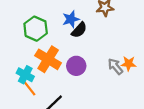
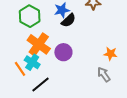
gray arrow: (115, 66) -> (104, 74), moved
cyan cross: (25, 75) -> (32, 62), moved

